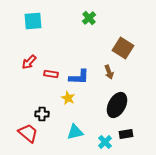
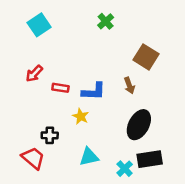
cyan square: (33, 21) -> (39, 25), turned -30
black rectangle: (126, 134) -> (150, 159), size x1.5

